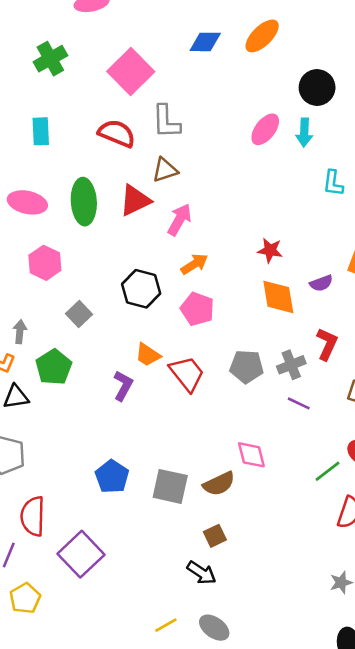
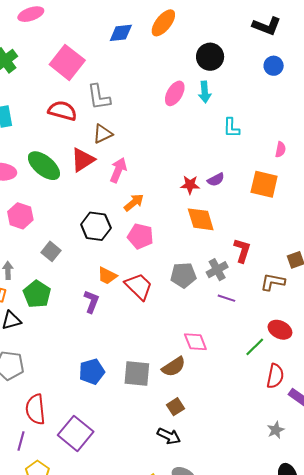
green ellipse: (84, 202) -> (44, 166), turned -40
purple semicircle: (321, 283) -> (216, 180), moved
blue pentagon: (112, 477) -> (92, 372), turned 30

